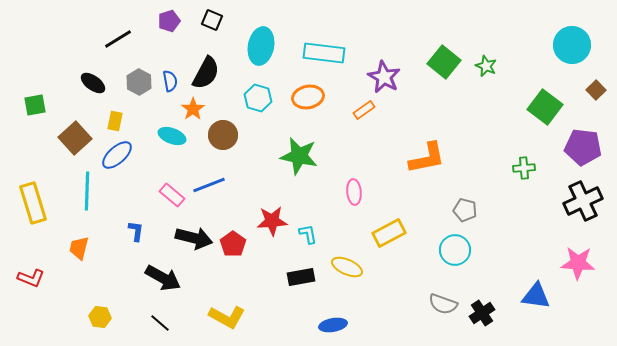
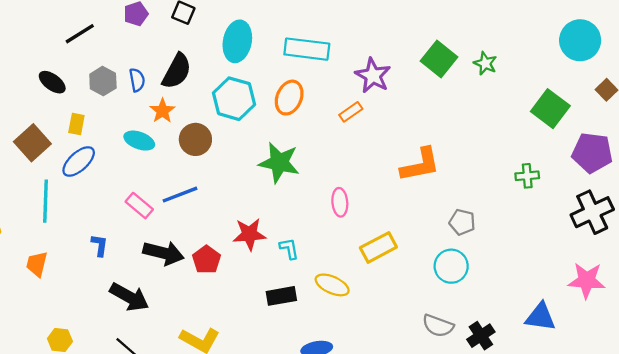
orange ellipse: (308, 97) -> (289, 98), turned -56
cyan hexagon: (258, 98) -> (234, 99), size x1.4

